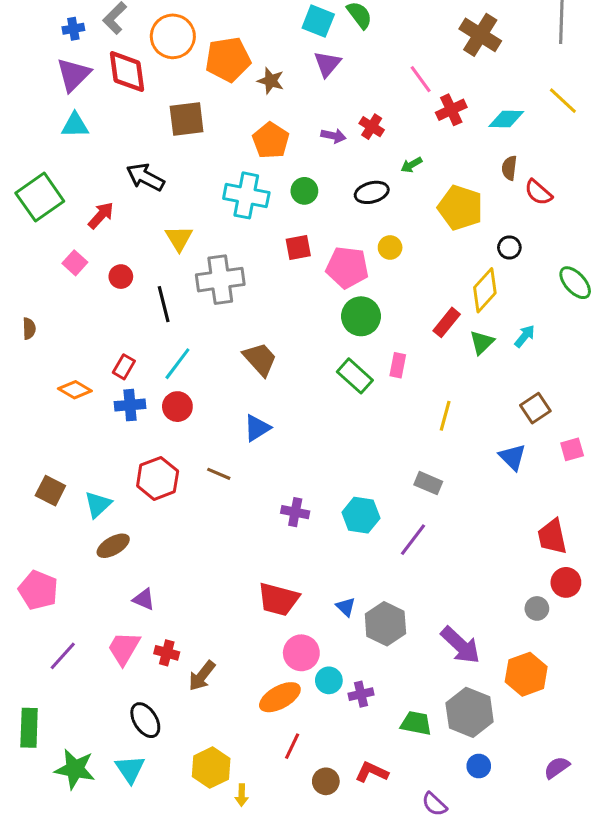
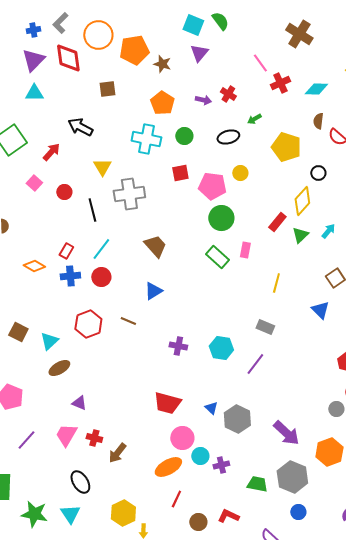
brown square: (187, 119) -> (107, 89), size x0.7

